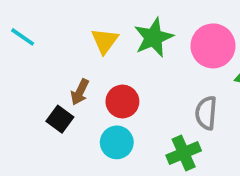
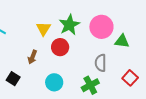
red circle: (122, 102) -> (60, 47), moved
black square: (60, 119) -> (13, 79), moved

